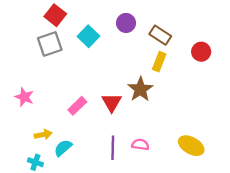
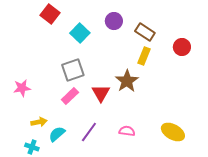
gray square: (50, 44) -> (73, 70), moved
pink star: (24, 97) -> (22, 88), turned -30
purple line: (113, 148) -> (89, 132), moved, turned 35

